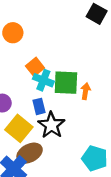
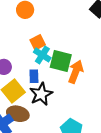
orange arrow: (86, 91) -> (76, 72), size x1.6
brown ellipse: (30, 153) -> (18, 114), turned 30

